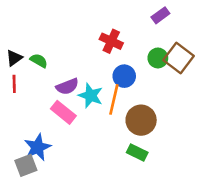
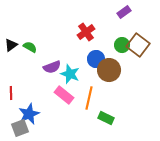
red cross: (111, 41) -> (86, 32), turned 30
red line: (14, 84) -> (11, 93), moved
orange line: (114, 99) -> (89, 98), moved
pink rectangle: (63, 112) -> (64, 95), moved
brown circle: (141, 120) -> (109, 70), moved

